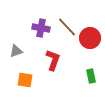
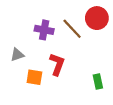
red circle: (90, 38) -> (97, 18), moved
orange square: (25, 80) -> (34, 77), moved

